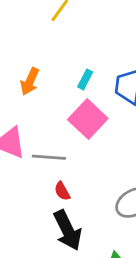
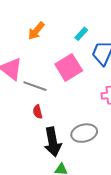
cyan rectangle: (85, 79) -> (81, 34), moved
black arrow: (68, 230) -> (53, 142), moved

